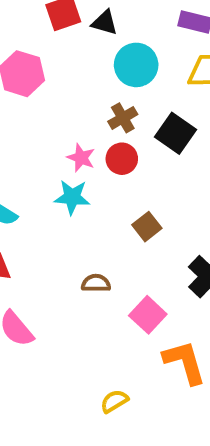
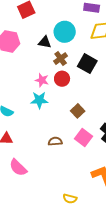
black triangle: (105, 23) -> (45, 42), moved
pink square: (148, 315) -> (84, 138), moved
yellow semicircle: (114, 401) -> (70, 199), turned -128

